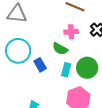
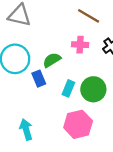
green semicircle: (60, 49) -> (52, 60), moved, turned 112

